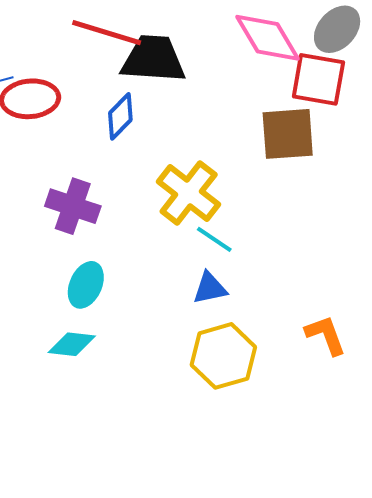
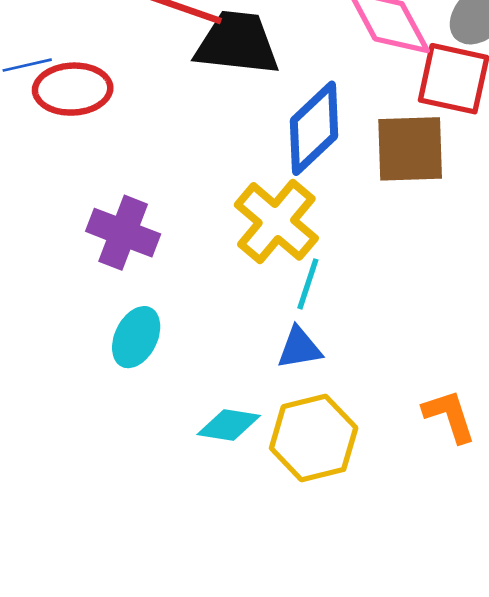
blue diamond: (120, 116) -> (314, 128), moved, size x1.5
cyan line: (214, 239) -> (308, 284), turned 72
cyan diamond: (72, 344) -> (229, 425), moved

